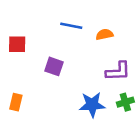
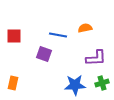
blue line: (71, 26) -> (58, 35), moved

